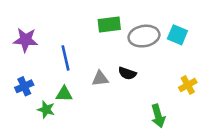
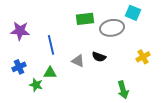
cyan square: (177, 35) -> (133, 13), moved
gray triangle: (100, 79) -> (78, 61), turned 32
yellow cross: (188, 85) -> (143, 57), moved

